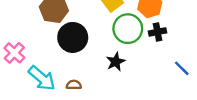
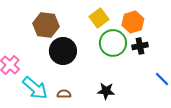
black star: (116, 62) -> (106, 91), moved, turned 30

